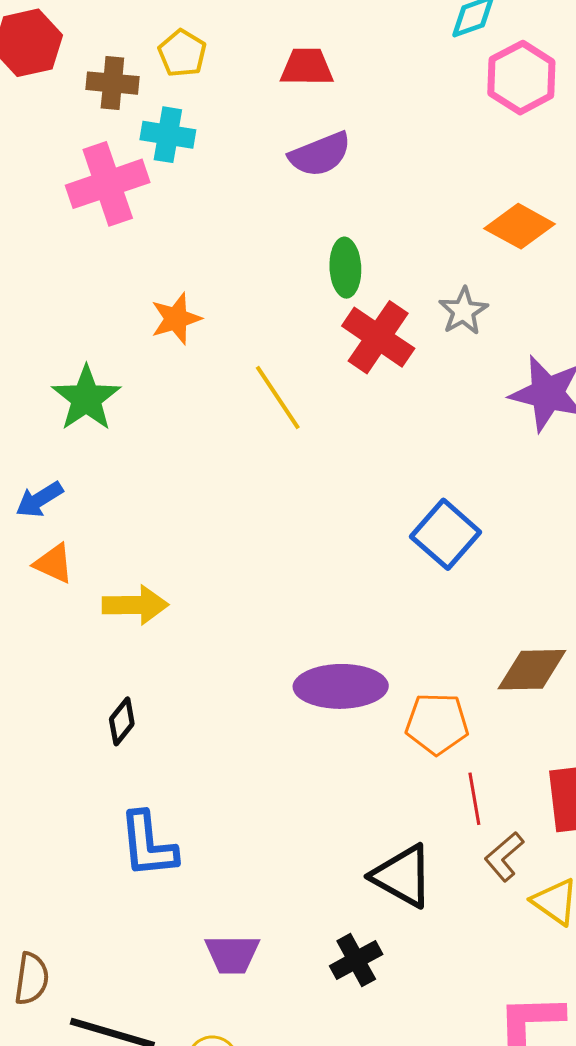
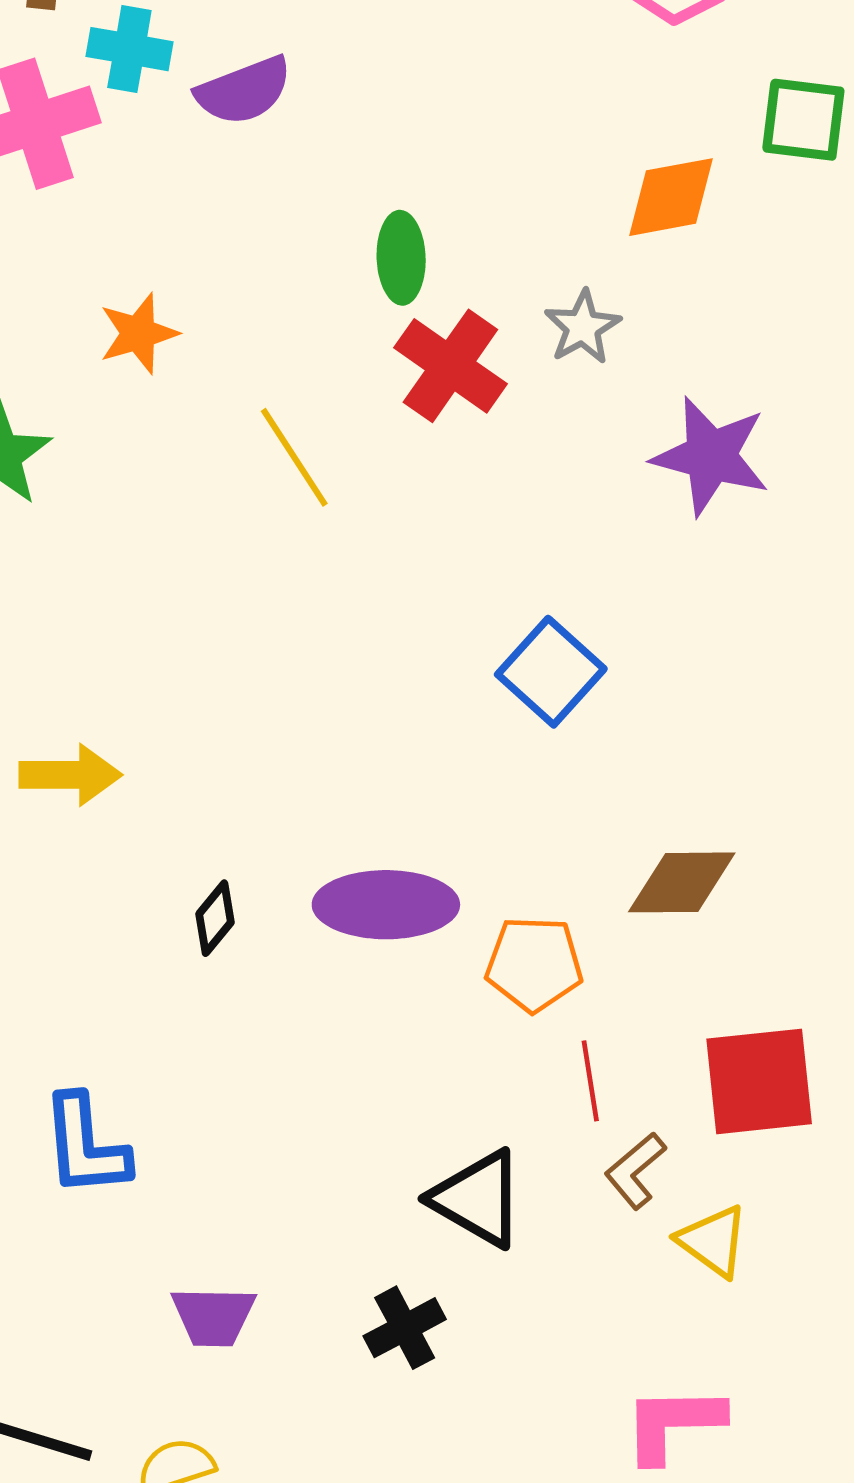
purple semicircle: (320, 154) -> (244, 91), moved
orange diamond: (520, 226) -> (671, 197), turned -40
black diamond: (122, 721) -> (215, 918), moved

